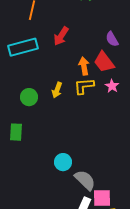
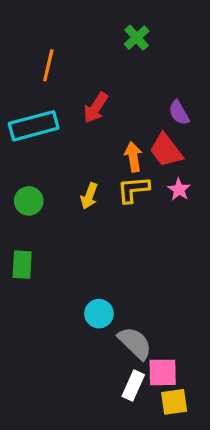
green circle: (29, 97) -> (29, 201), moved

